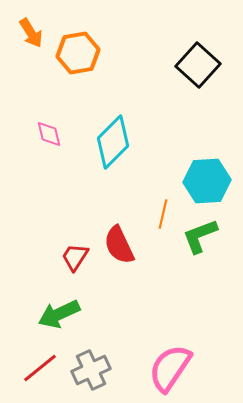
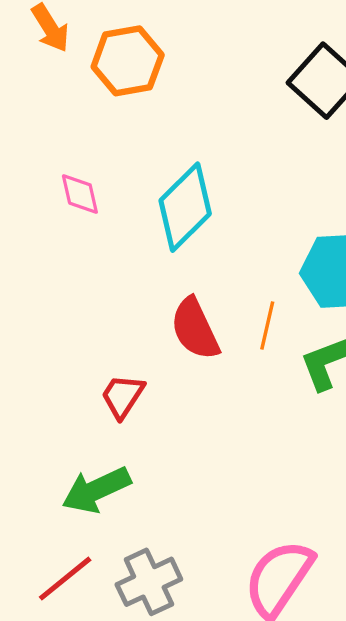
red semicircle: (119, 245) -> (195, 329), moved

